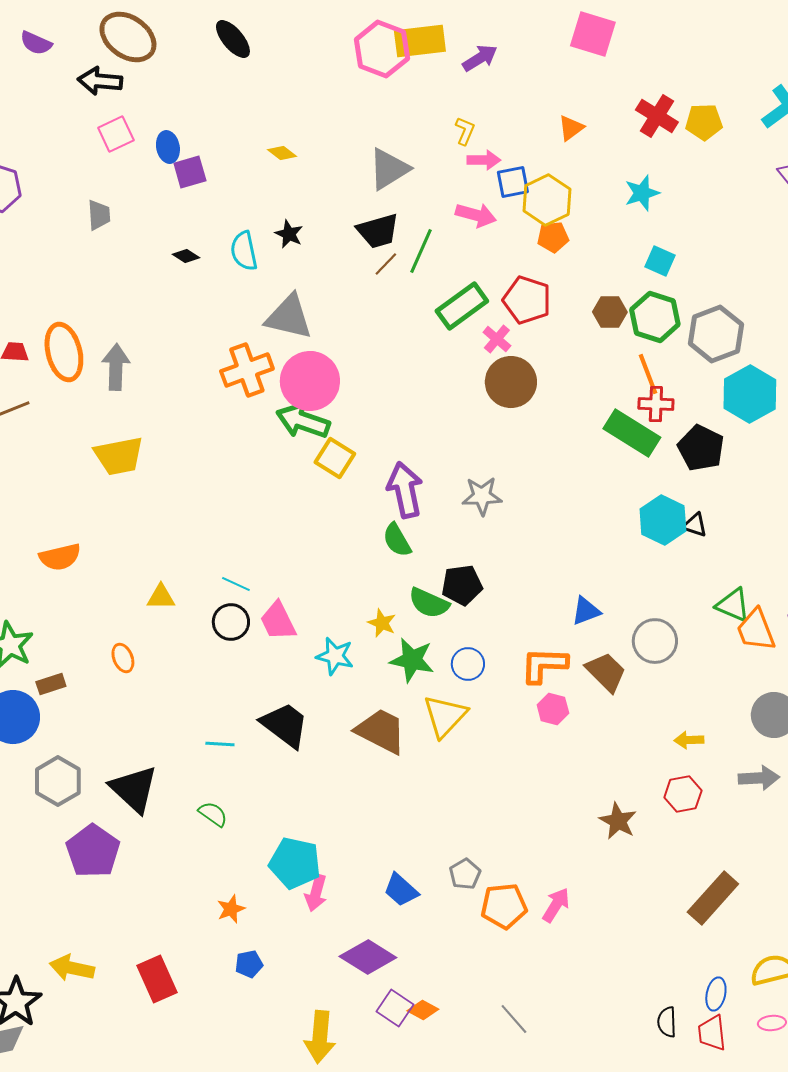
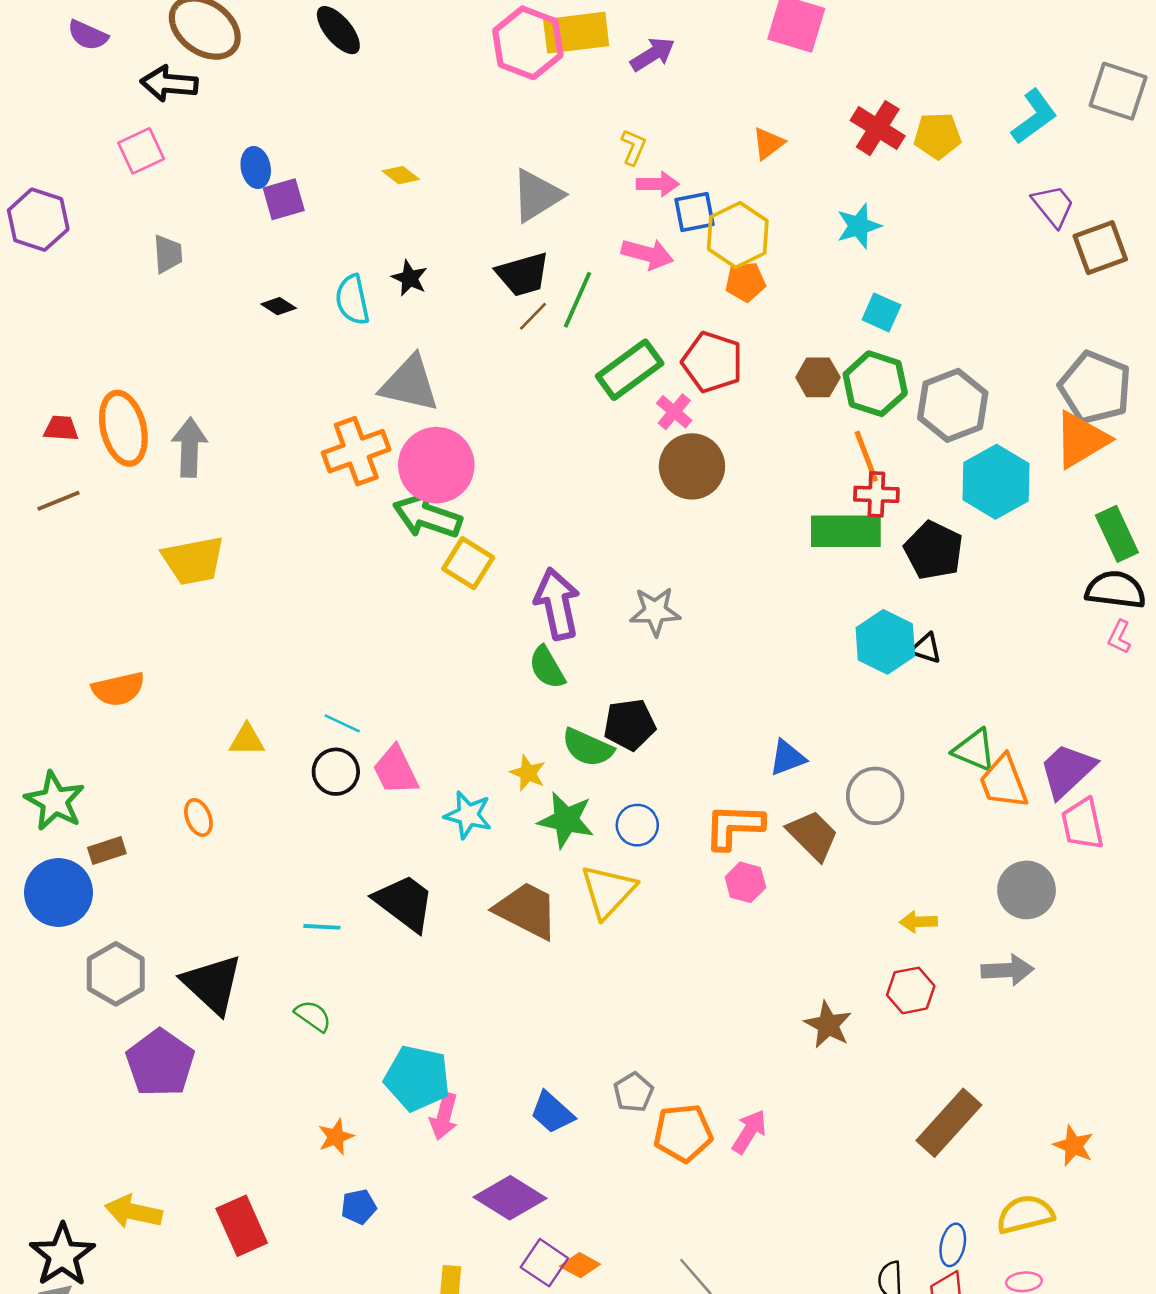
pink square: (116, 134) -> (141, 151), moved
green rectangle: (632, 433) -> (846, 531), turned -32

